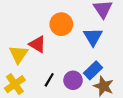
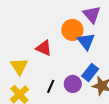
orange circle: (61, 24) -> (72, 30), moved
red triangle: (37, 44) -> (44, 48), moved

